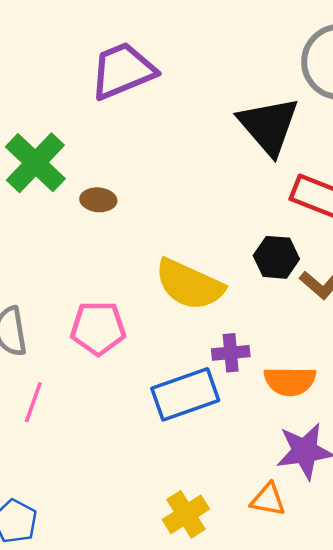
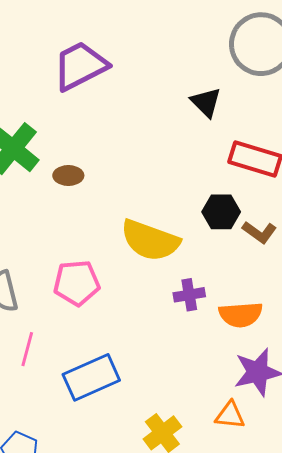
black triangle: (269, 126) -> (206, 102), size x0.6
blue rectangle: (185, 394) -> (91, 377), moved

